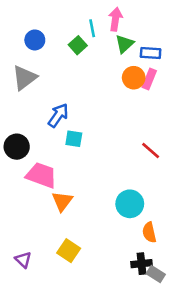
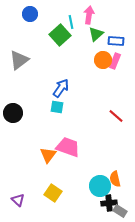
blue circle: (35, 40) -> (30, 14), moved
green square: (78, 45) -> (60, 35), size x1.5
blue arrow: (58, 115) -> (61, 88), moved
pink trapezoid: (41, 175) -> (68, 147), moved
cyan circle: (130, 204) -> (100, 186), moved

